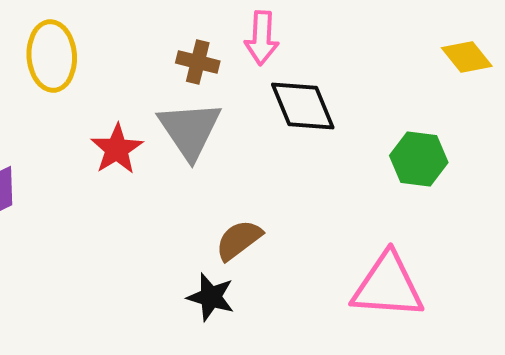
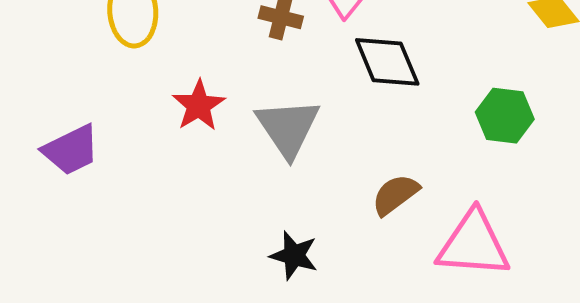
gray triangle: (190, 130) -> (288, 128), moved
brown semicircle: (239, 240) -> (395, 195), moved

